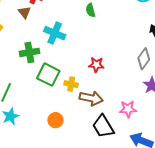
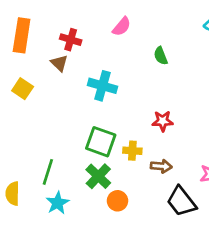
green semicircle: (91, 10) -> (161, 56), moved
green cross: (29, 52) -> (98, 176), moved, turned -30
brown arrow: (91, 98) -> (161, 166), size x0.7

